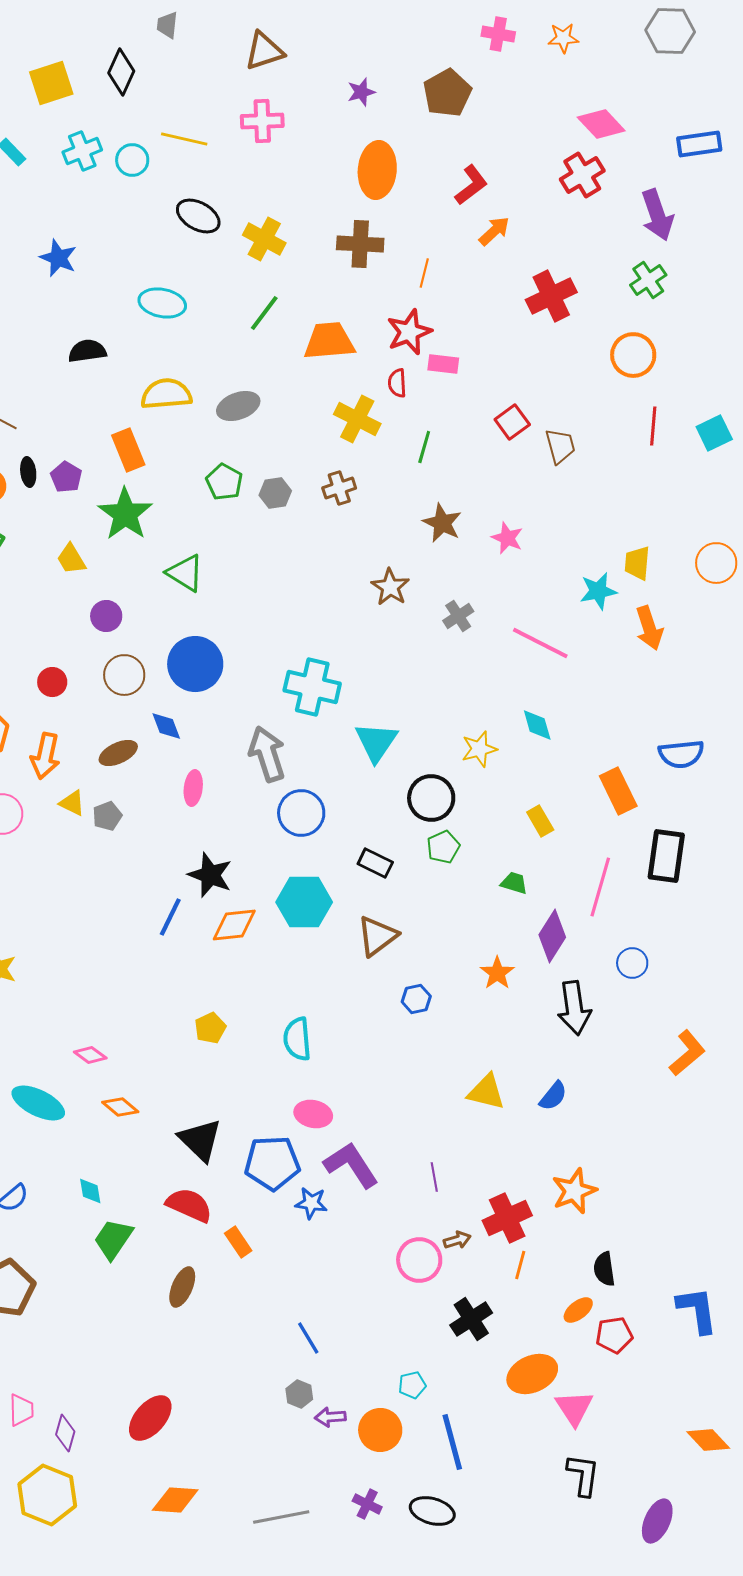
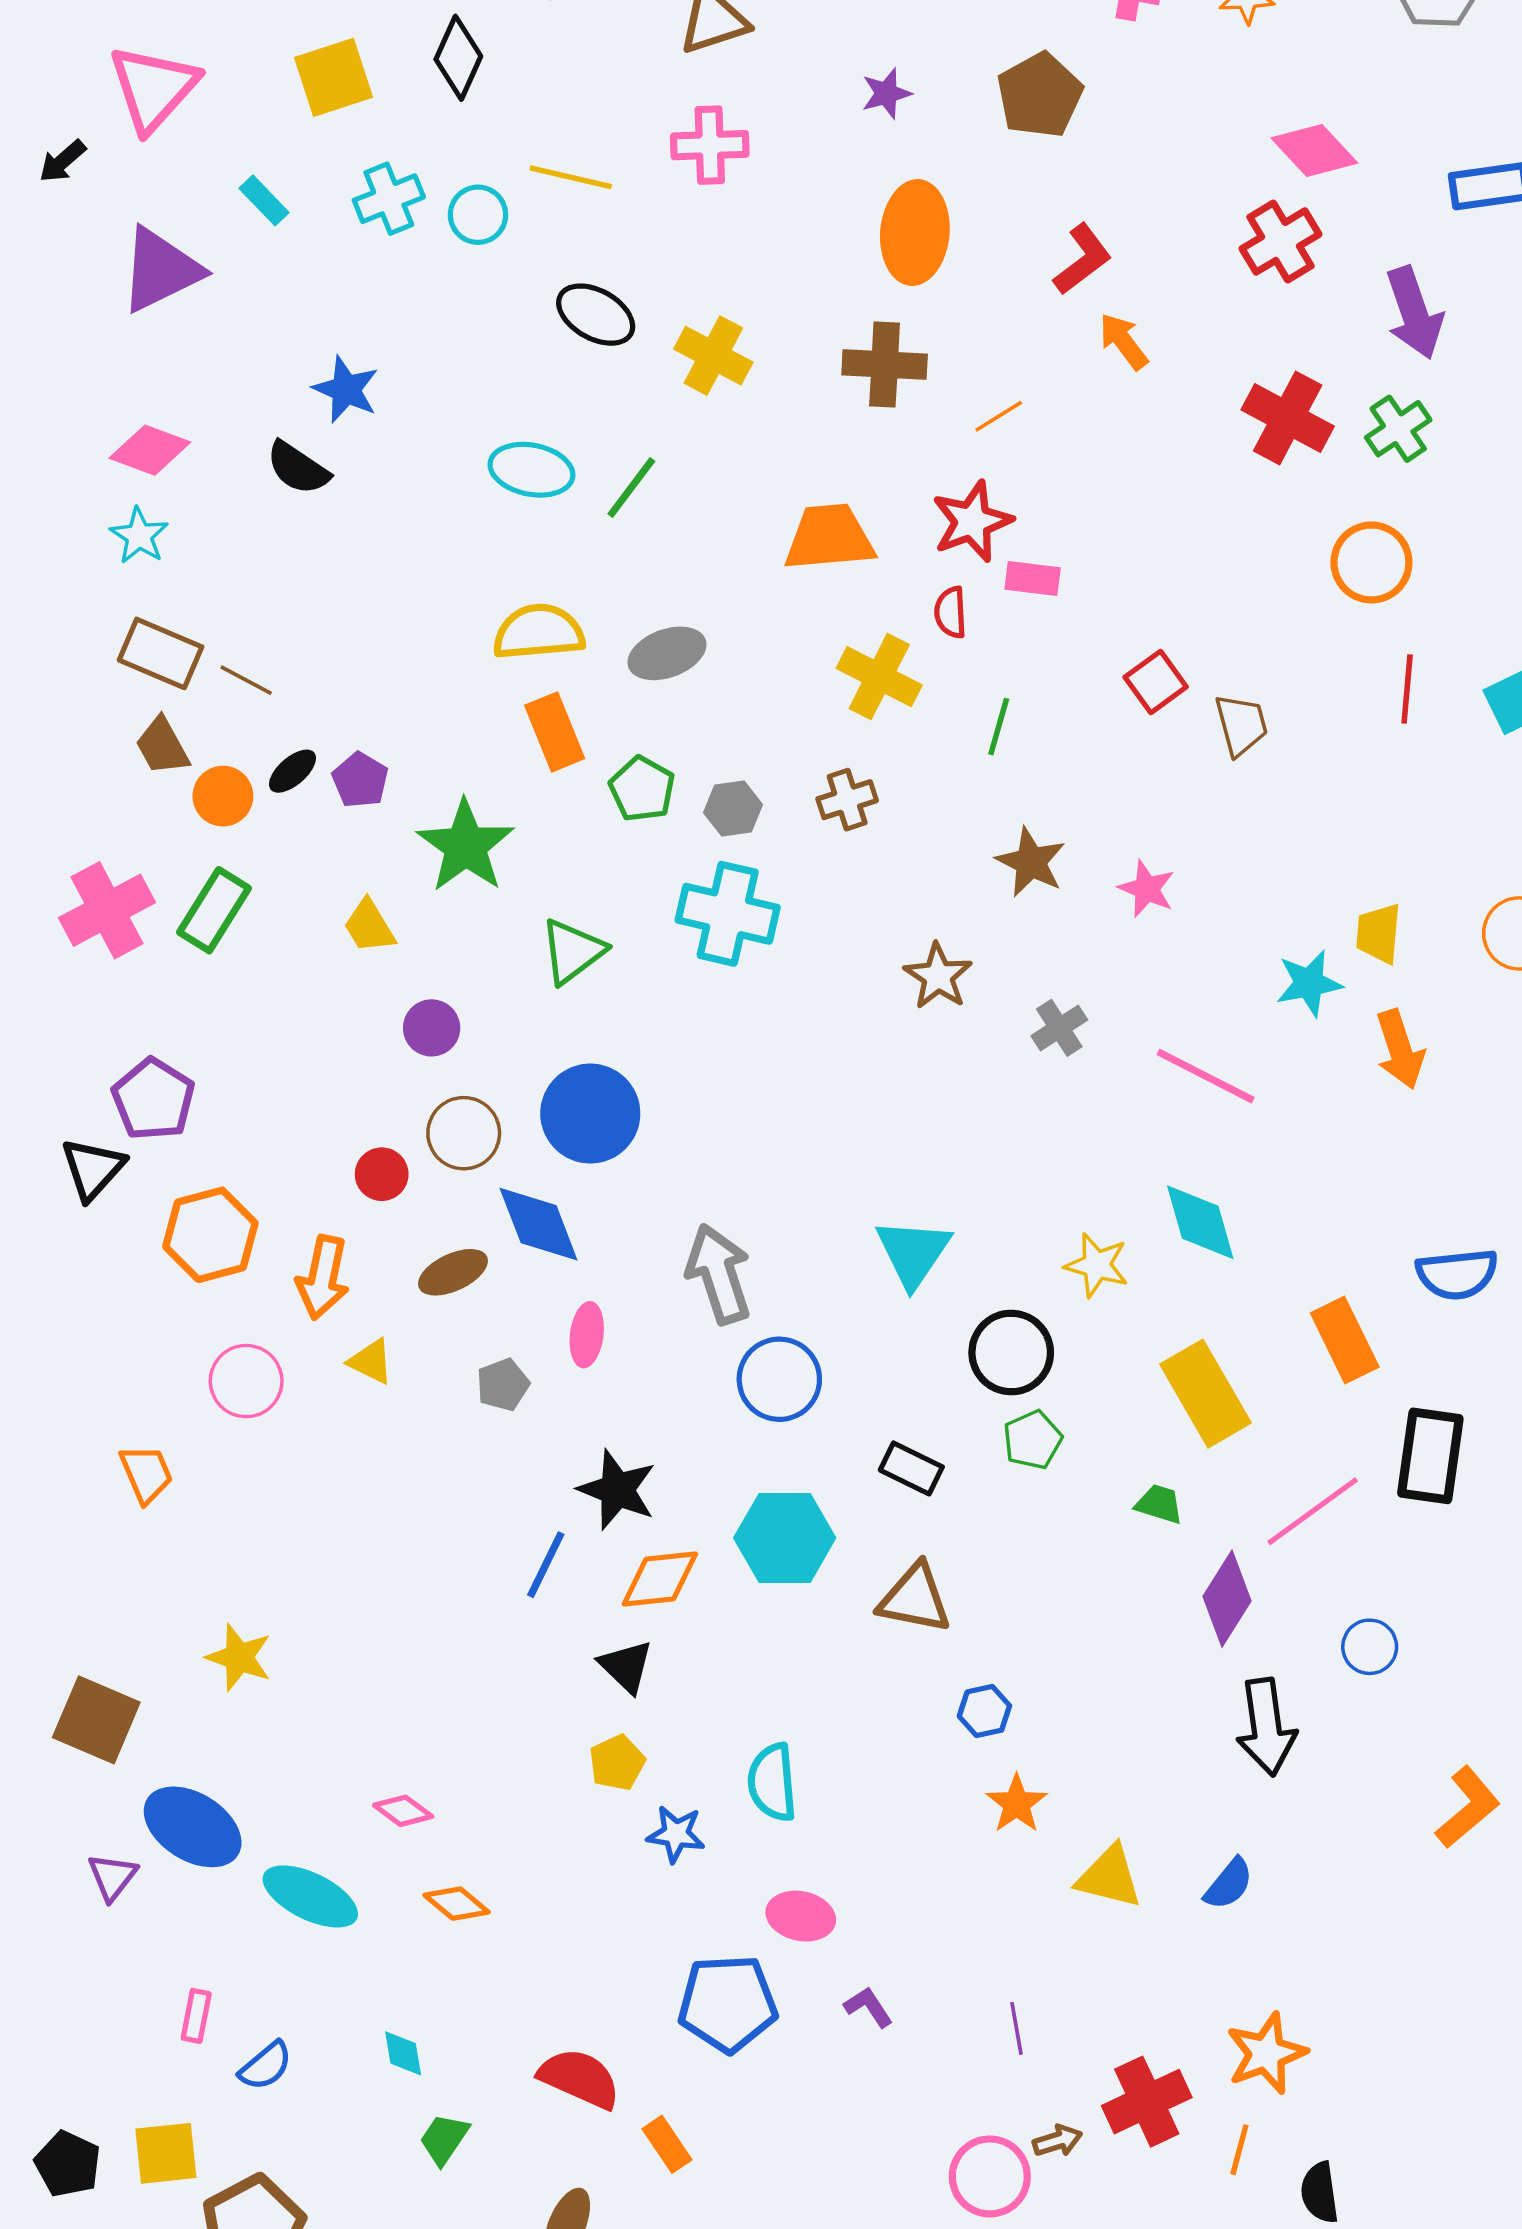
orange arrow: (494, 231) -> (1124, 341), turned -84
orange line: (424, 273) -> (999, 416), turned 44
red cross: (551, 296) -> (1288, 418), moved, turned -36
green line: (264, 313) -> (631, 488), moved
black semicircle: (87, 351) -> (298, 468), moved, turned -138
orange rectangle: (128, 450) -> (555, 732), moved
black ellipse: (28, 472) -> (292, 771), turned 56
green triangle: (185, 573) -> (572, 951), turned 51
red circle: (52, 682) -> (382, 1174), moved
cyan cross: (312, 687) -> (728, 914), moved
cyan diamond: (537, 725) -> (1200, 1222), size x1.4
blue diamond: (166, 726) -> (539, 1224), size x1.6
yellow star: (479, 749) -> (1097, 1265), turned 30
gray pentagon: (107, 816) -> (503, 1385), moved
yellow rectangle: (540, 821) -> (1206, 1394), size x1.8
pink line: (600, 887) -> (1313, 1511), turned 38
brown triangle: (377, 936) -> (915, 1599), turned 48
orange star: (497, 973) -> (1017, 1804), moved
black triangle: (200, 1140) -> (626, 1666), moved, size x0.7
purple L-shape: (351, 1165) -> (869, 2007), size x0.5
blue star: (311, 1203) -> (676, 1834), moved
green trapezoid: (113, 1239) -> (444, 2139), size x0.7
orange line: (520, 1265) -> (1239, 2150), moved

